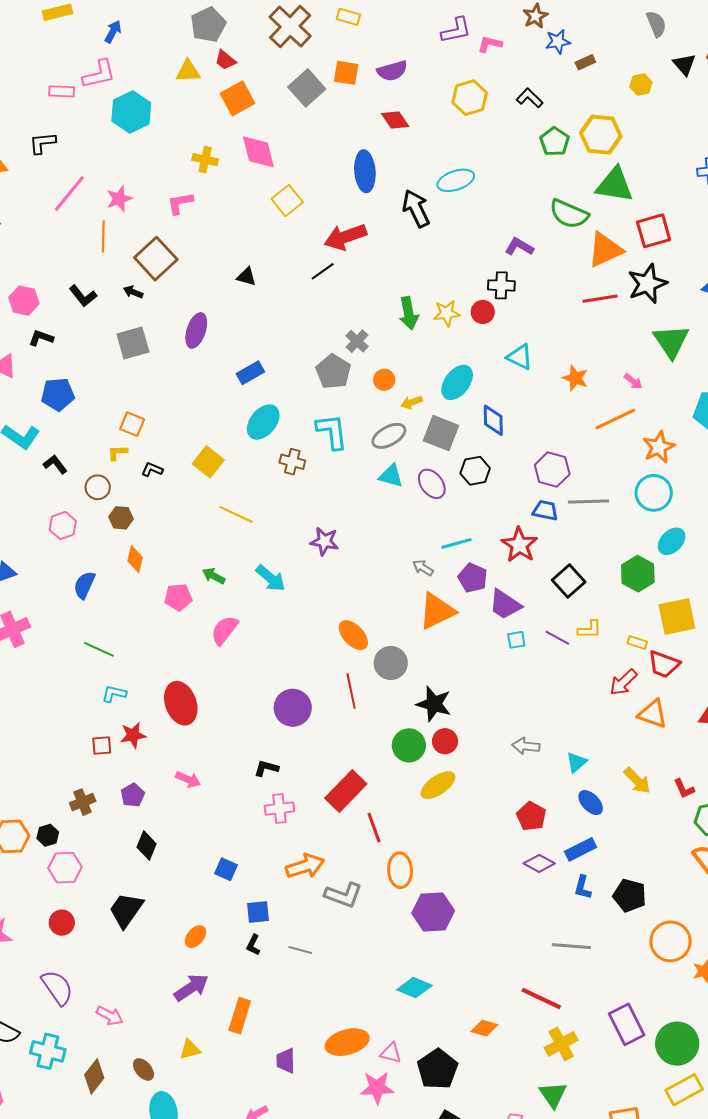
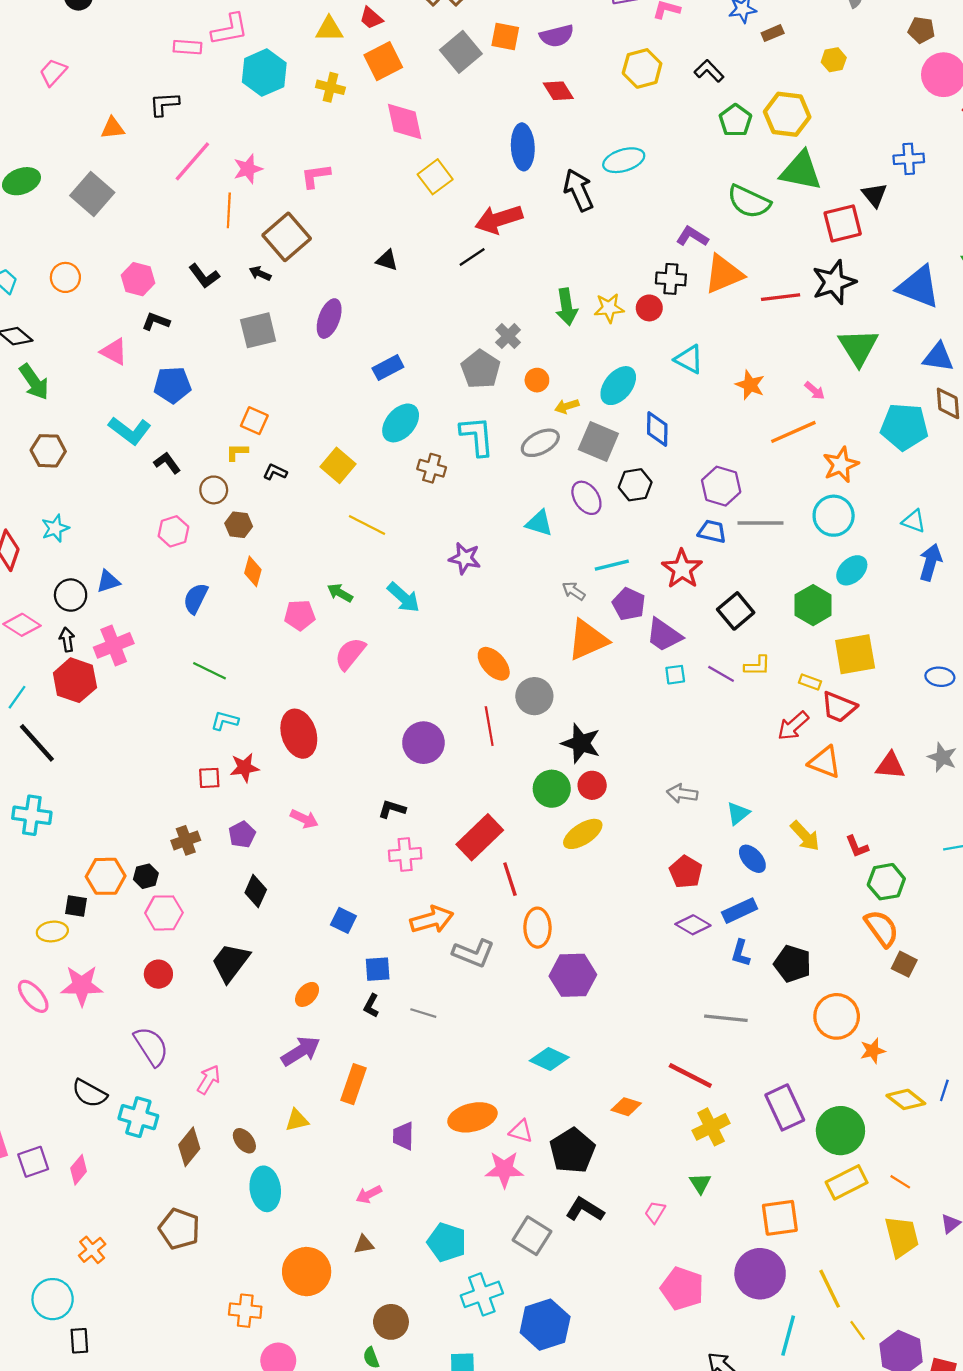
black triangle: (684, 64) -> (874, 195), moved
yellow cross: (205, 160) -> (330, 87), moved
orange triangle: (605, 250) -> (724, 274), moved
cyan triangle: (391, 476) -> (539, 523), moved
pink arrow: (110, 1016) -> (209, 1080), turned -88
green triangle: (553, 1095) -> (700, 1183), size x0.7

